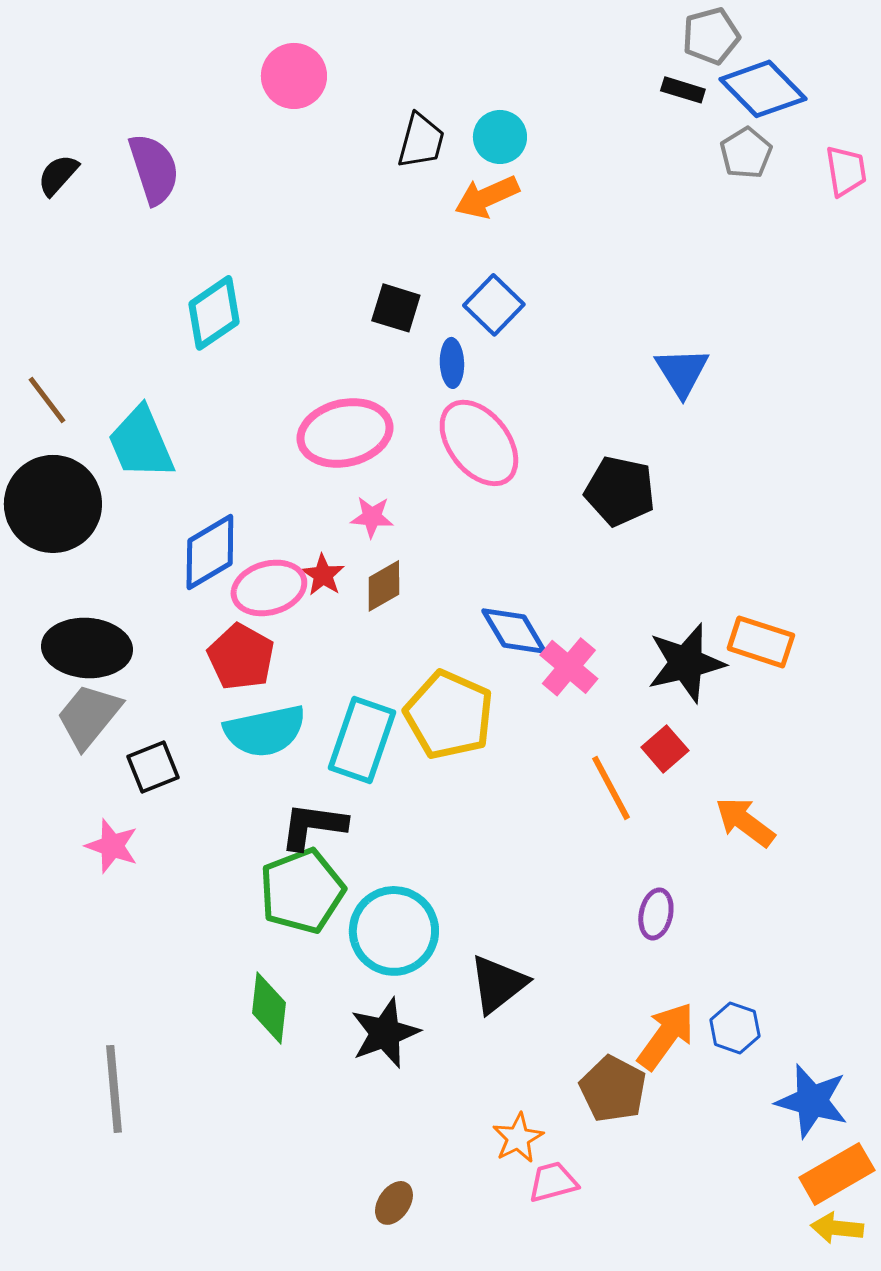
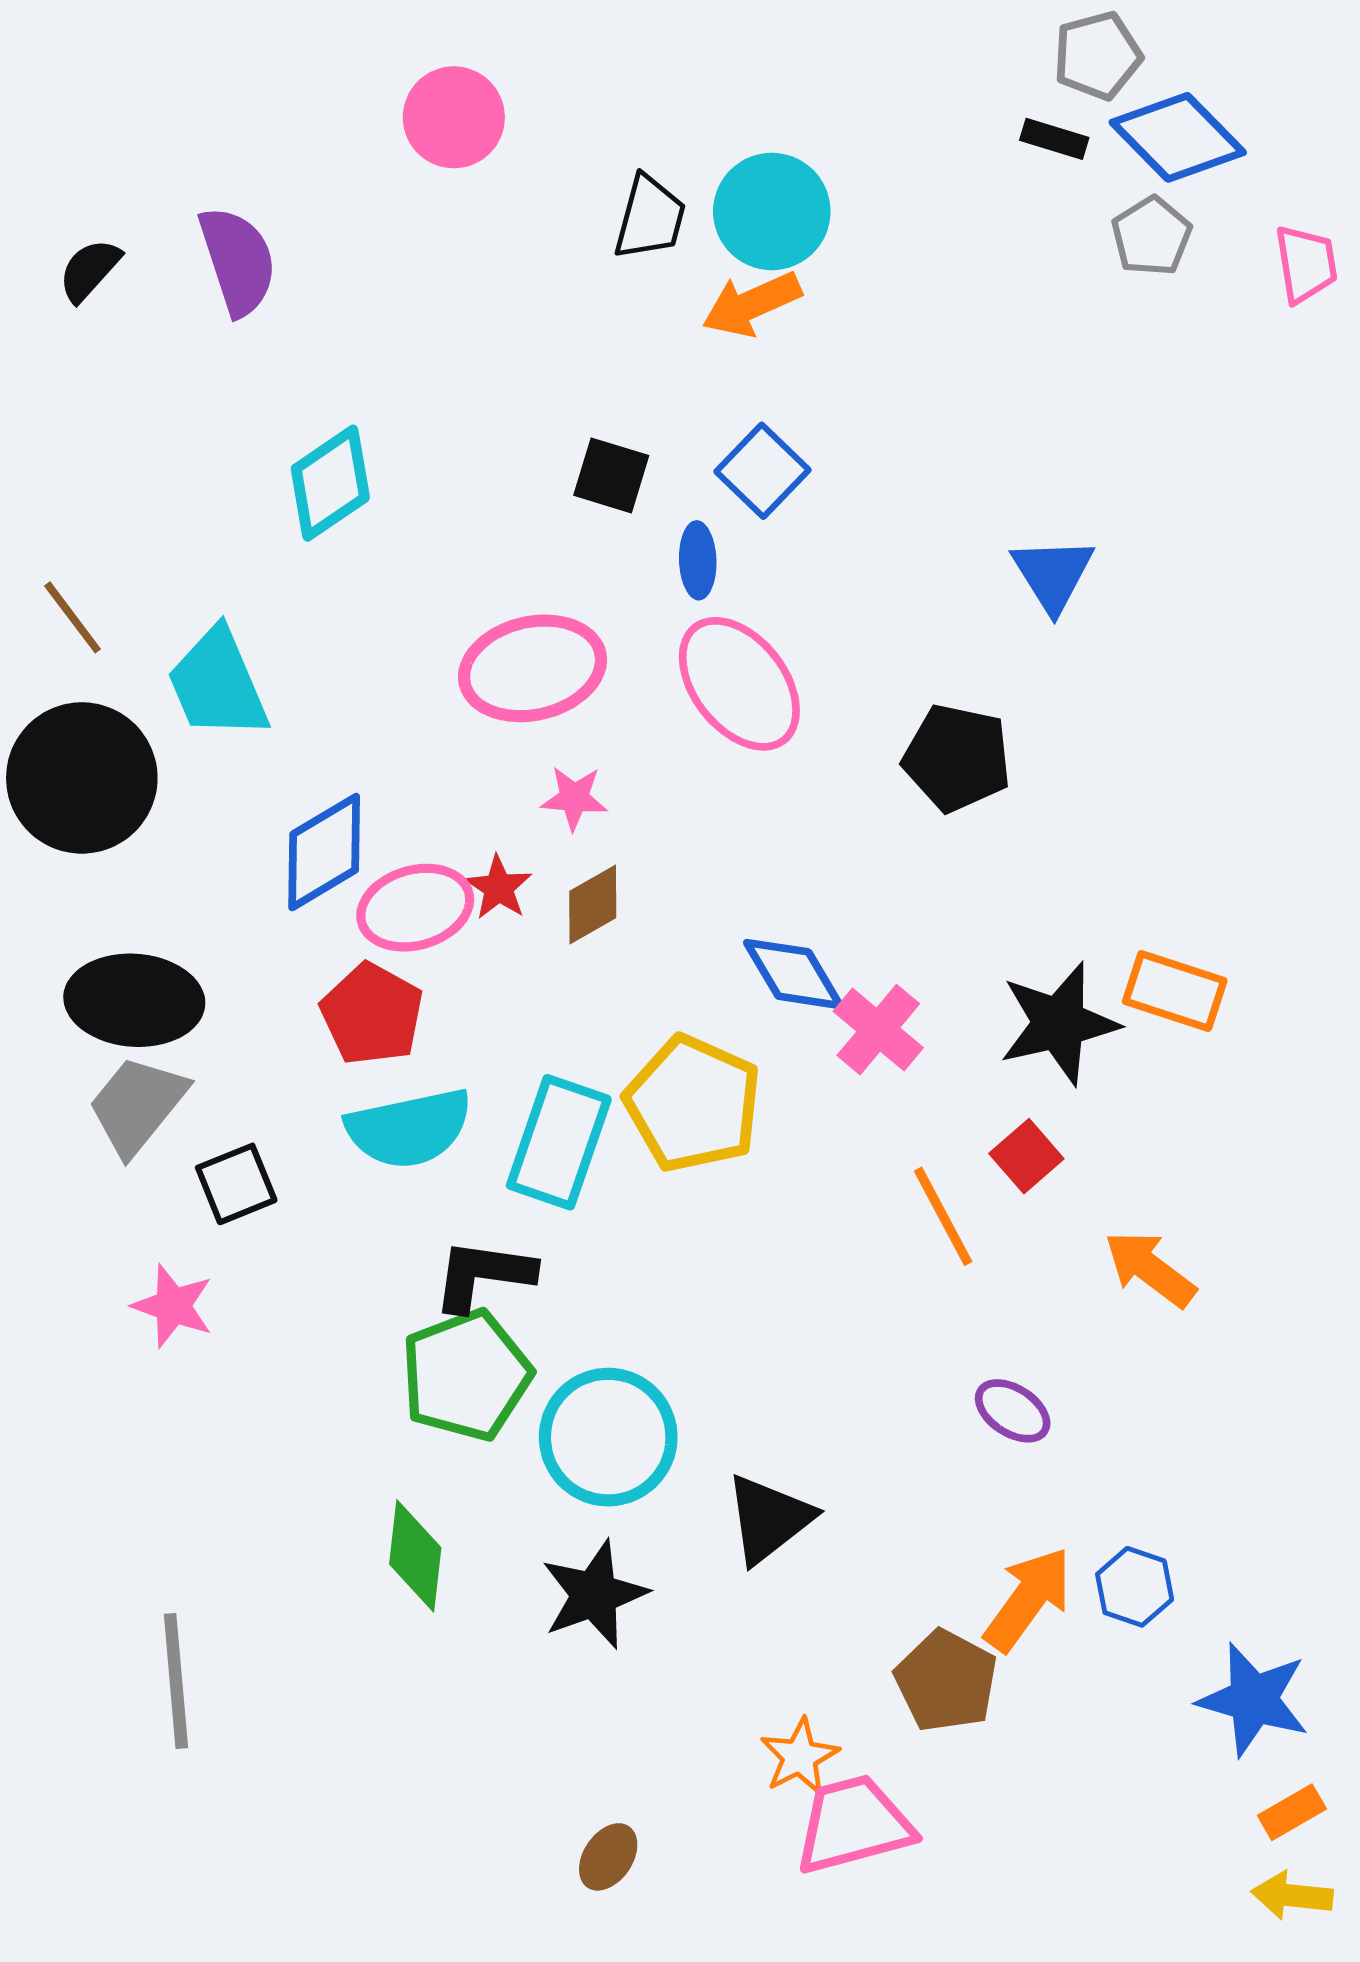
cyan circle: (500, 137) -> (772, 211), size x1.4
purple ellipse: (656, 914) -> (1013, 1411), turned -69
orange rectangle: (837, 1174) -> (1292, 1812), size x0.6
pink trapezoid: (553, 1182) -> (854, 1825), size x1.6

